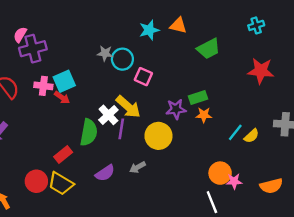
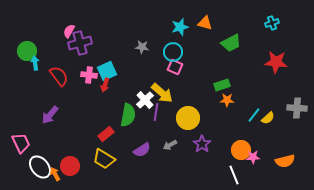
cyan circle: (122, 59) -> (173, 52), moved
red arrow: (62, 97) -> (105, 85), turned 72
purple star: (176, 109) -> (202, 144), moved, turned -30
red circle: (36, 181) -> (70, 166), moved

